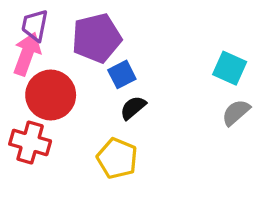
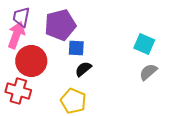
blue square: (122, 74) -> (76, 48), turned 30

